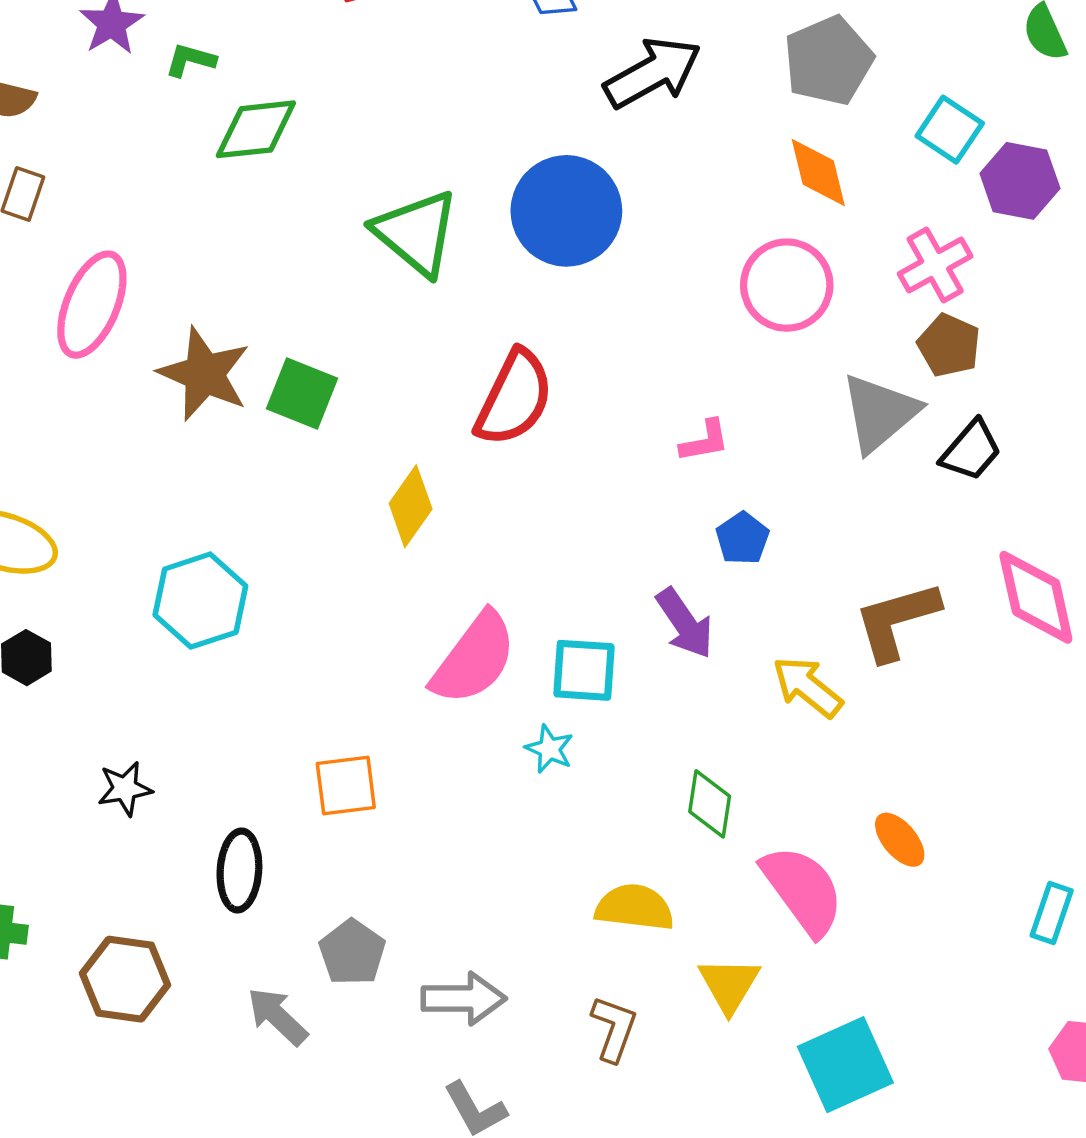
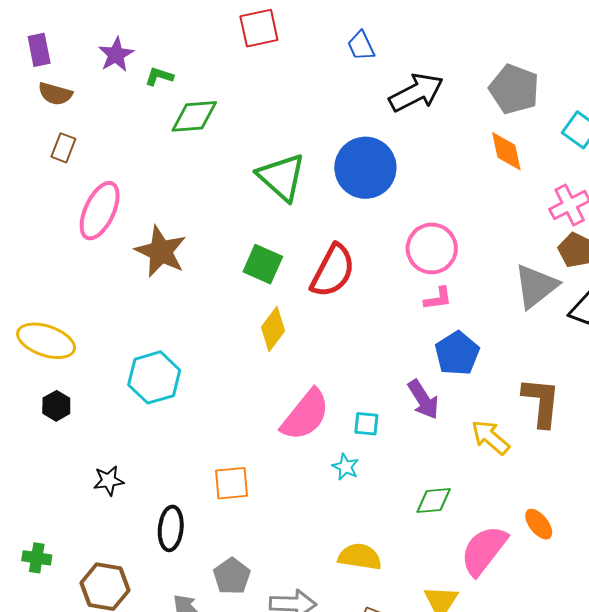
gray pentagon: (828, 61) -> (514, 89), turned -30
pink circle: (787, 285) -> (432, 248), moved
green square: (302, 394) -> (263, 264), moved
blue pentagon: (743, 538) -> (457, 353), size x1.5
brown L-shape: (897, 621) -> (541, 402), turned 110
cyan square: (584, 670) -> (366, 424), size x0.7
green diamond: (710, 804) -> (434, 500), turned 75
pink semicircle: (803, 890) -> (484, 550), turned -108
yellow semicircle: (634, 907) -> (360, 557), moved

